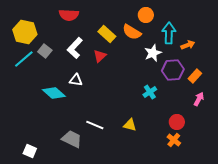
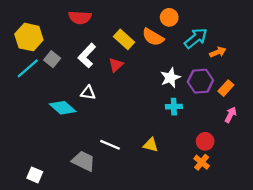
cyan arrow: (169, 33) -> (196, 38), turned 50
white star: (153, 53) -> (170, 78), moved
cyan cross: (150, 92) -> (174, 107), turned 32

